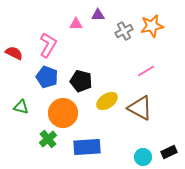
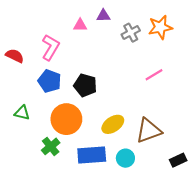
yellow ellipse: (107, 101) -> (113, 124), moved
brown triangle: (140, 108) -> (149, 131), moved, turned -48
cyan circle: (143, 157) -> (125, 158), moved

